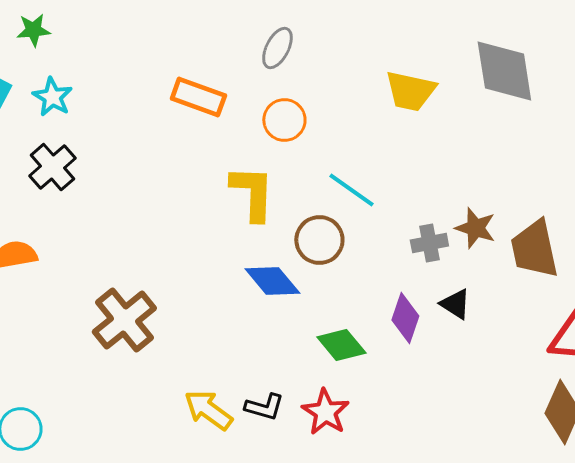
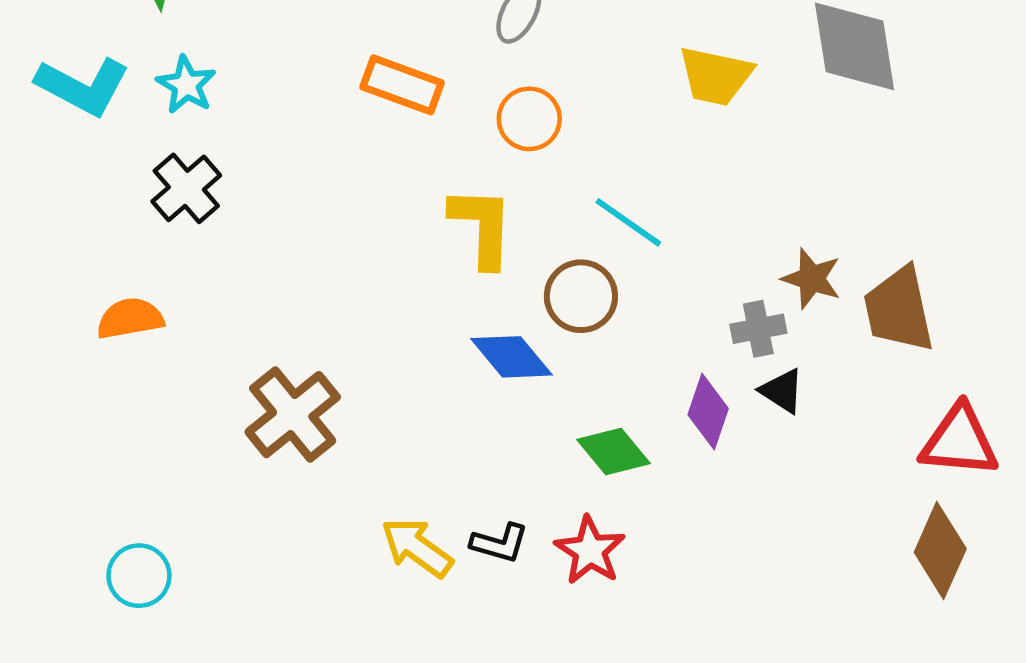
gray cross: (429, 243) -> (758, 329), moved

